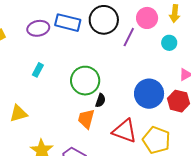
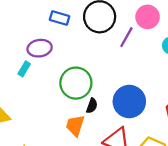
blue rectangle: (68, 23) -> (60, 18), size x0.7
purple ellipse: (38, 28) -> (40, 48), moved
blue circle: (149, 94) -> (129, 102), moved

